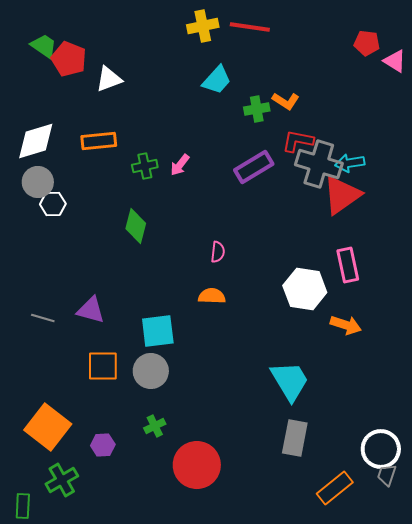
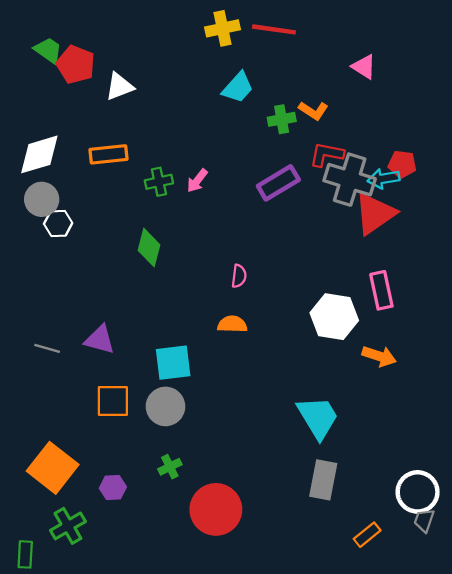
red pentagon: (367, 43) -> (402, 164), moved
pink triangle: (395, 61) -> (364, 67), moved
orange rectangle: (335, 488) -> (367, 535), size x0.7

